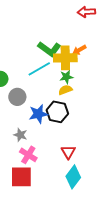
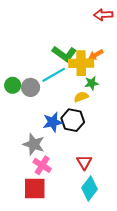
green star: (66, 77) -> (92, 83), moved
gray circle: (17, 97) -> (31, 87), moved
gray star: (20, 135) -> (34, 144), size x1.5

